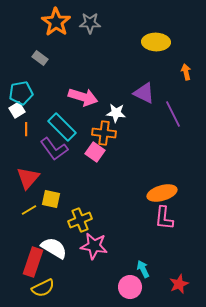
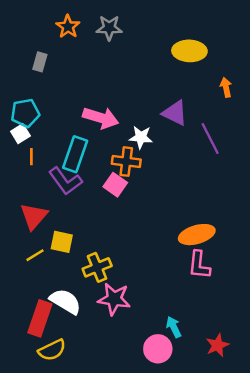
orange star: (56, 22) -> (68, 27), size x0.7
gray rectangle: (40, 58) -> (40, 62), moved, turned 70
cyan rectangle: (62, 127) -> (75, 154), turned 64

